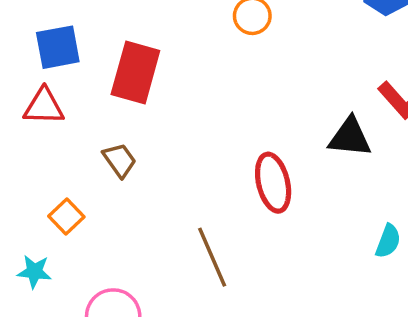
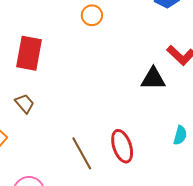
red ellipse: (273, 183) -> (122, 146), moved

